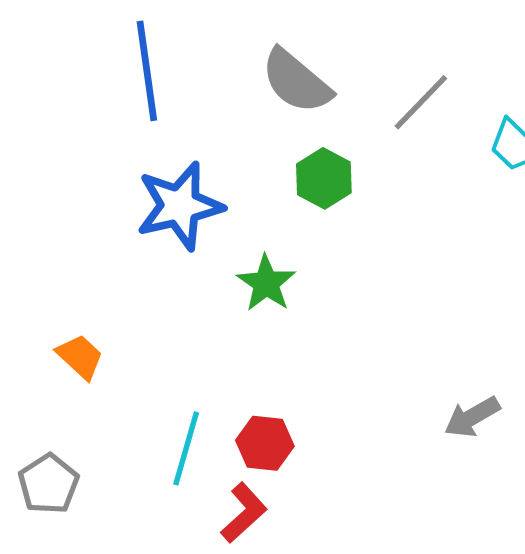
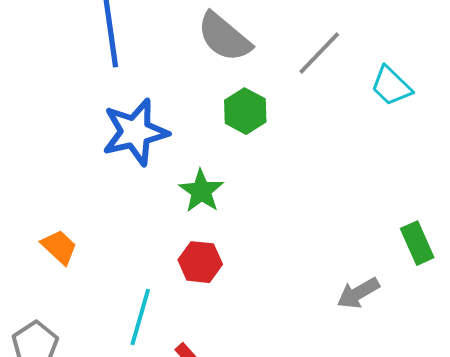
red hexagon: (265, 443) -> (200, 262), moved

